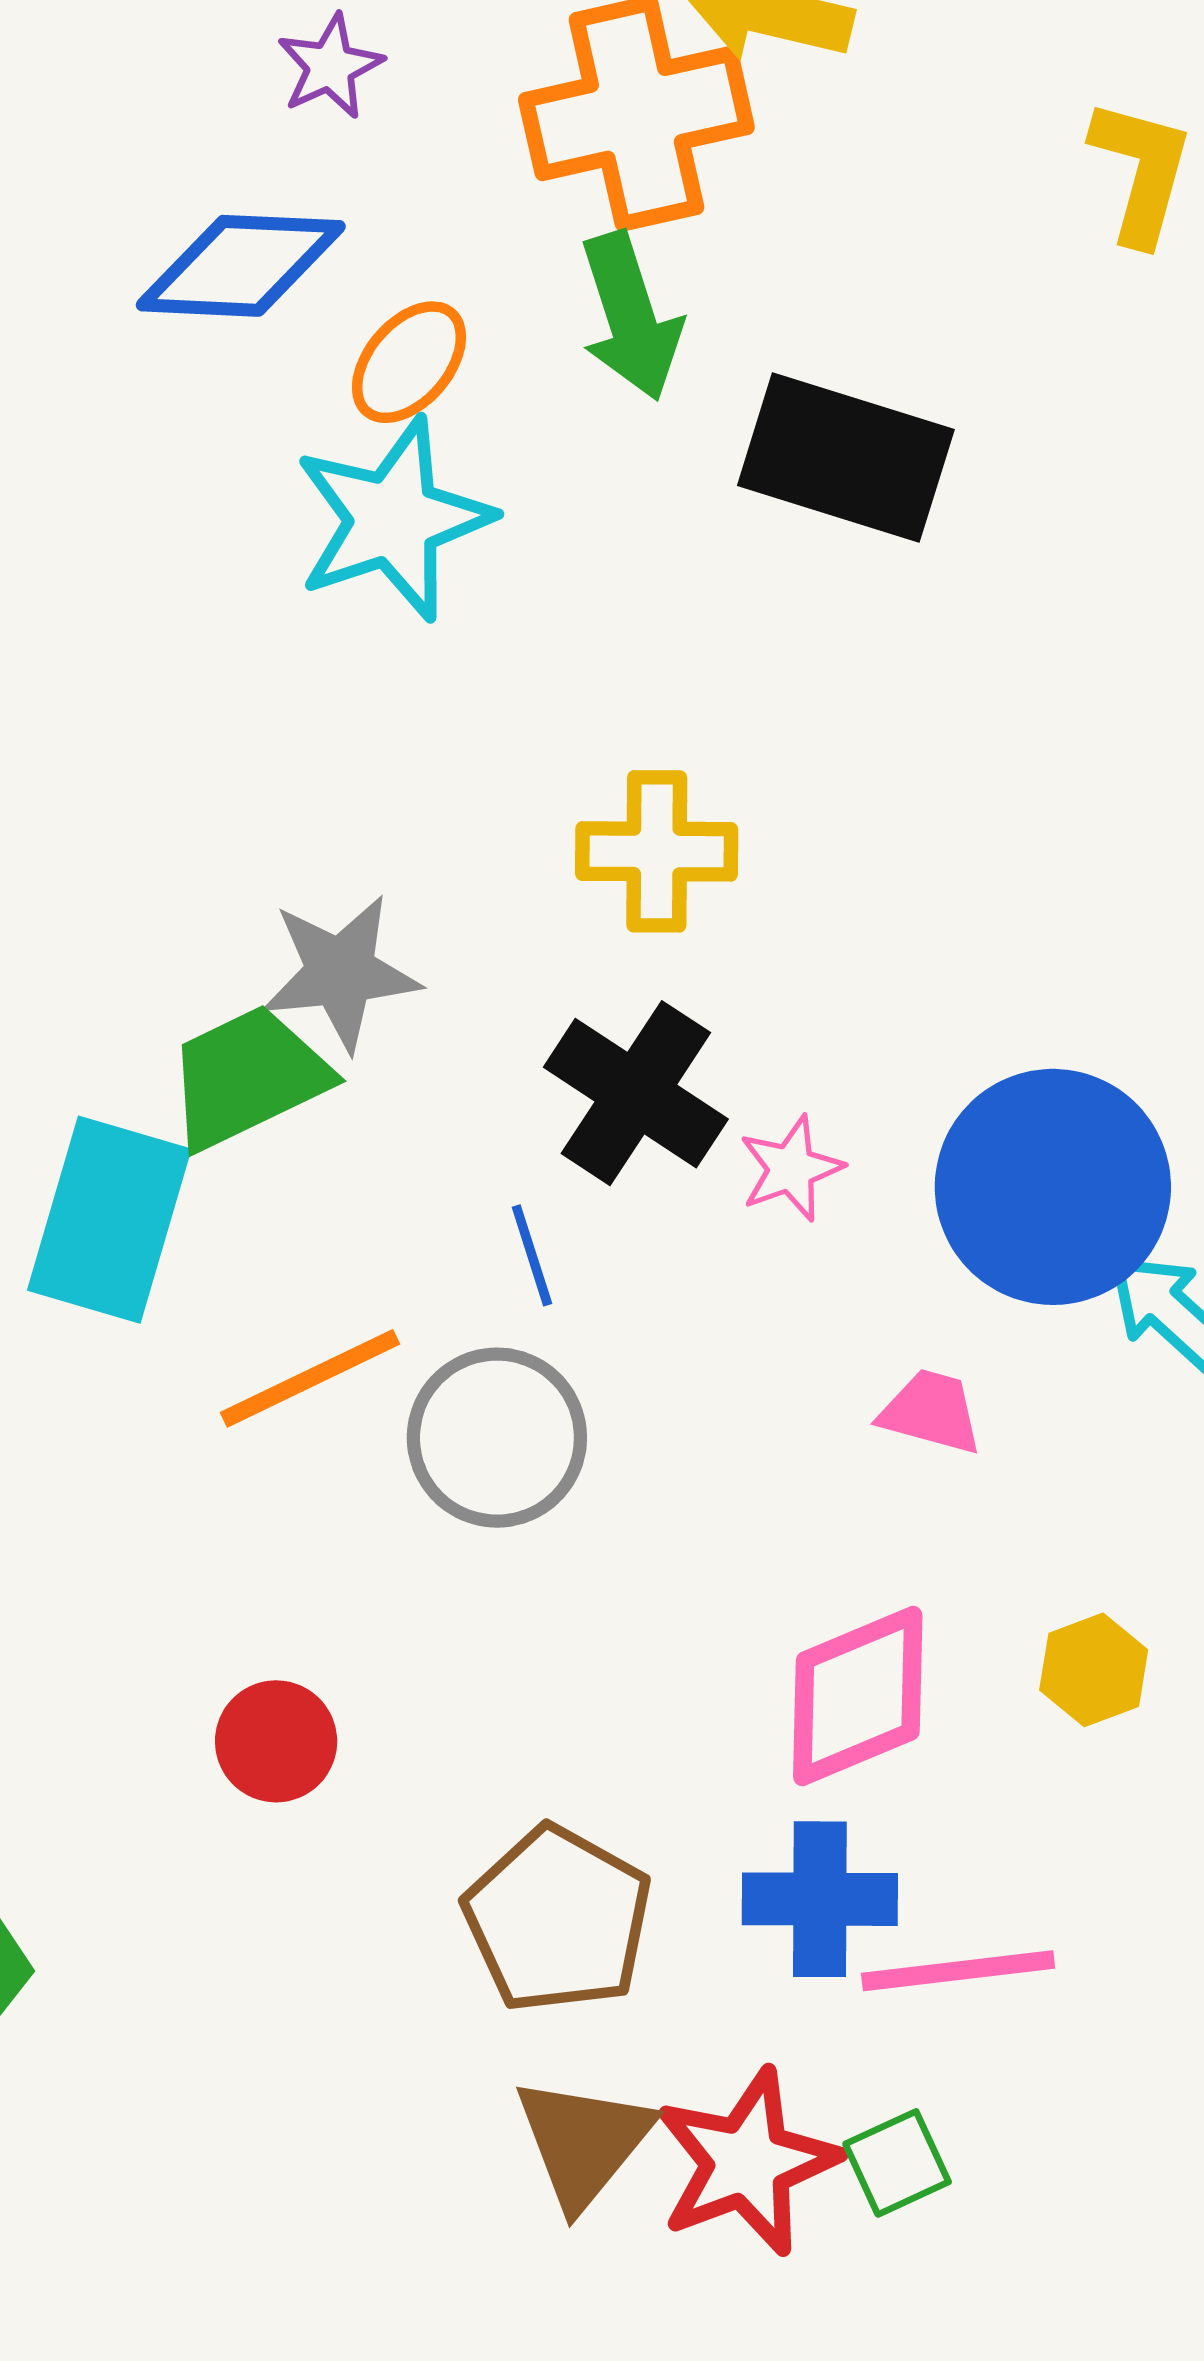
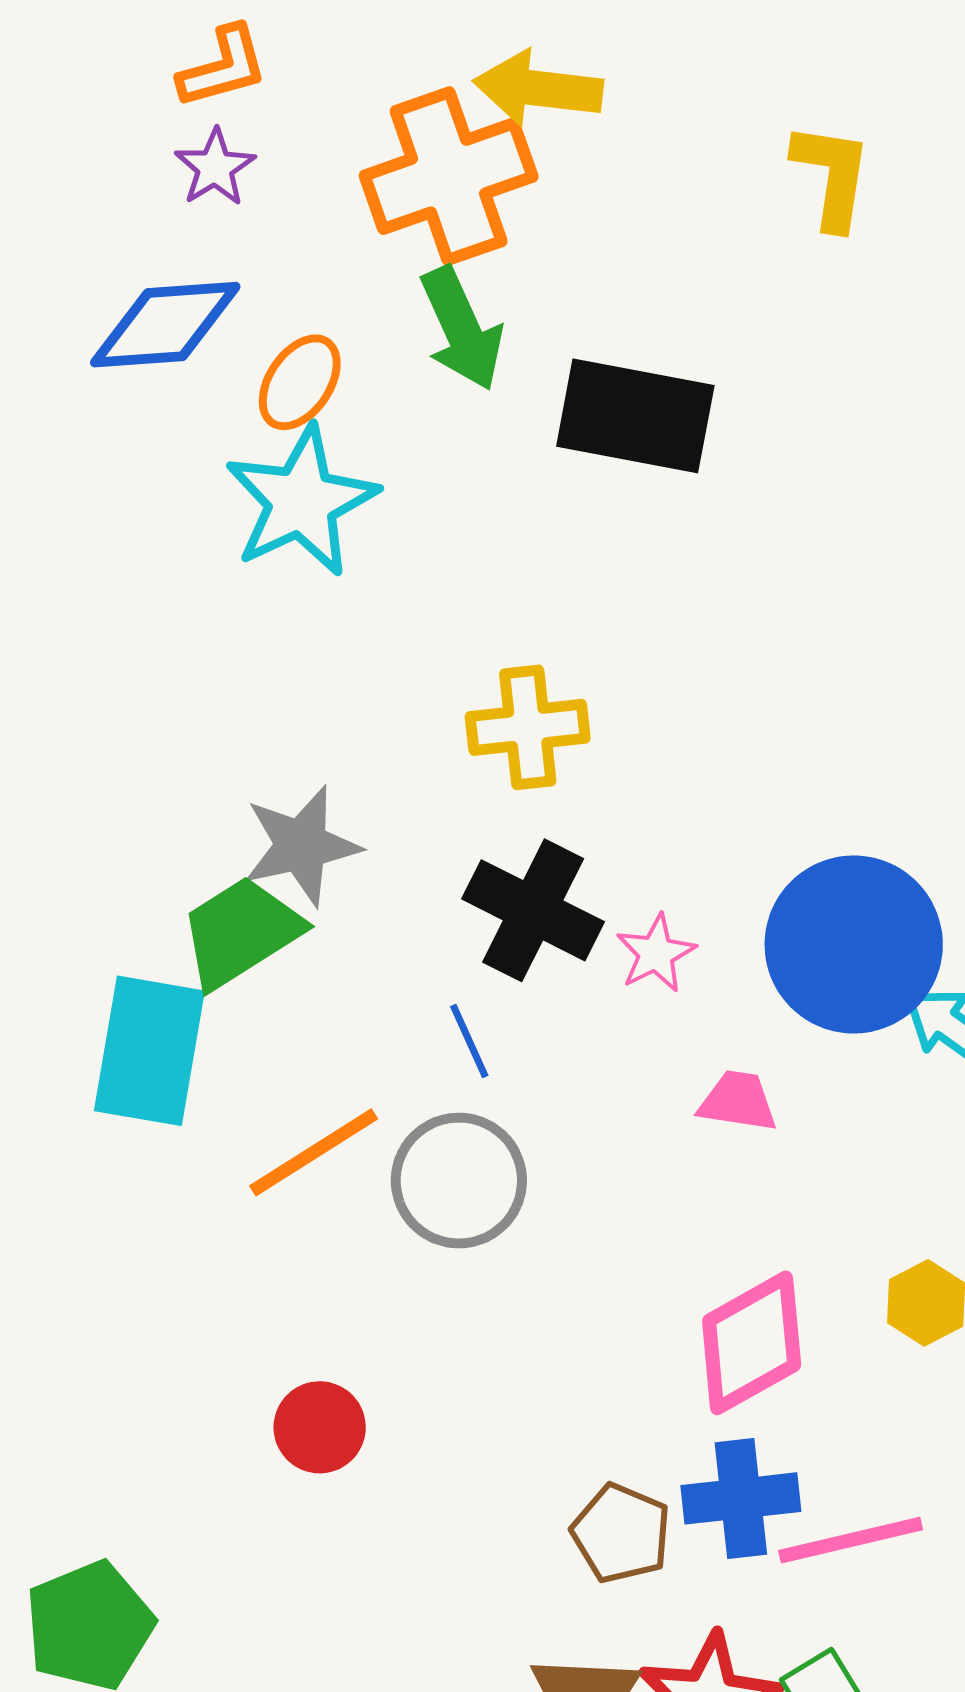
pink trapezoid: (931, 1412) -> (738, 1101), moved
brown pentagon: (558, 1919) -> (621, 1533), moved, size x0.7

